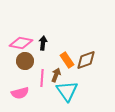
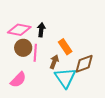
brown diamond: (86, 60) -> (84, 64), moved
pink line: (42, 78) -> (35, 53), moved
pink semicircle: (20, 93) -> (18, 80), turned -30

